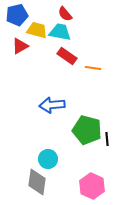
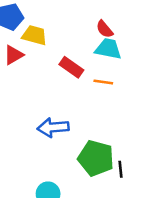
red semicircle: (65, 14) -> (105, 29), moved
cyan trapezoid: (60, 32) -> (108, 49), moved

